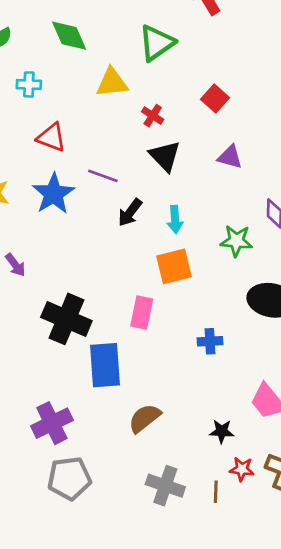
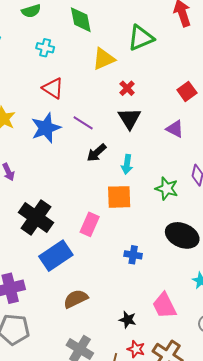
yellow triangle: (112, 82) -> (104, 59), turned -30
red square: (215, 99) -> (187, 91), moved
blue rectangle: (105, 365) -> (56, 256), turned 48

